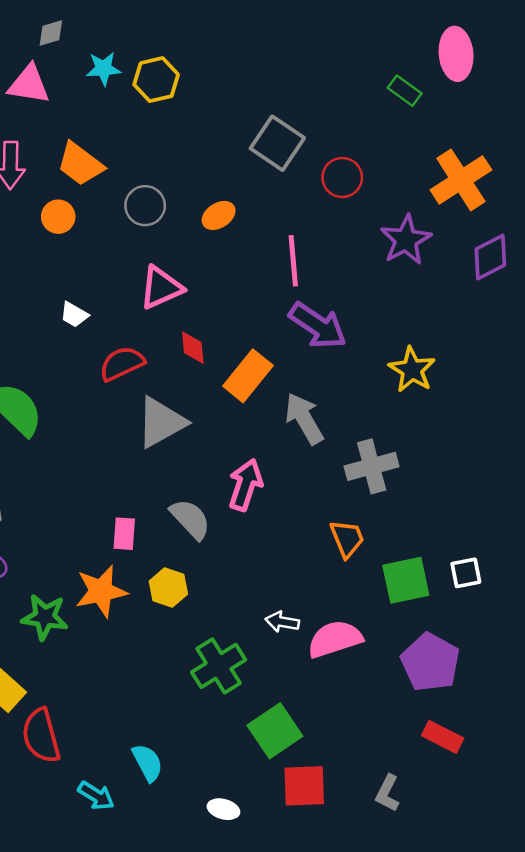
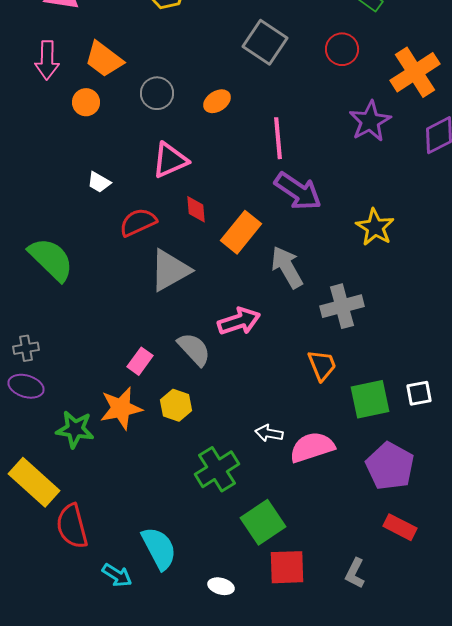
red circle: (342, 177) -> (342, 49), moved
pink arrow: (245, 485) -> (239, 321), turned 54
pink rectangle: (124, 534) -> (140, 361), turned 32
cyan semicircle: (148, 763) -> (159, 548), size x1.4

